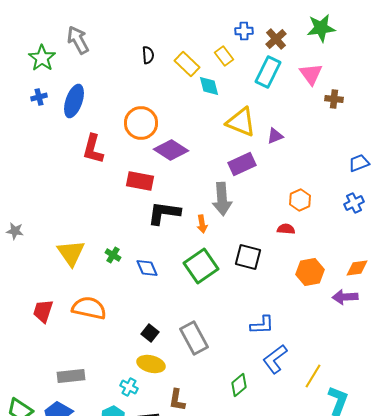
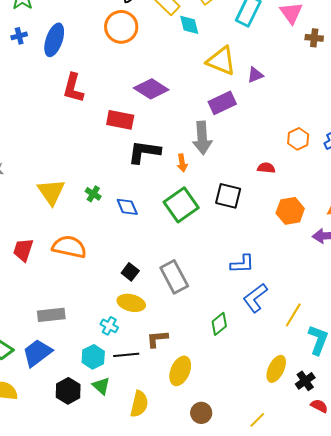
orange circle: (141, 123) -> (121, 27), moved
orange hexagon: (300, 200) -> (298, 139), moved
brown L-shape: (177, 400) -> (157, 339), turned 75

